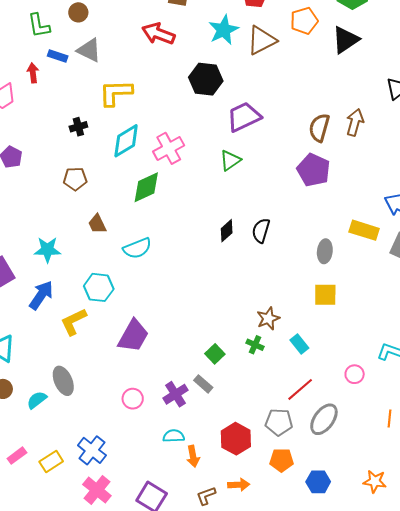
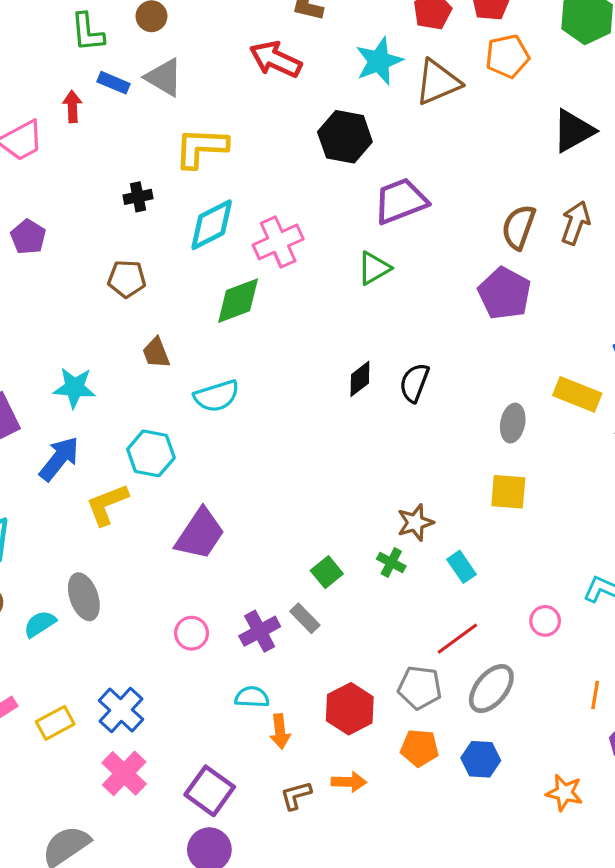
black triangle: (345, 40) -> (573, 131), moved
blue hexagon: (318, 482) -> (481, 759), moved

